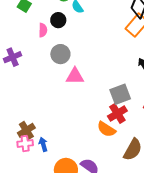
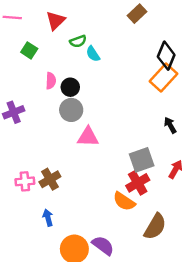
black circle: (58, 20) -> (70, 87), moved
brown cross: (26, 130) -> (50, 179), moved
pink cross: (25, 144) -> (25, 181), moved

